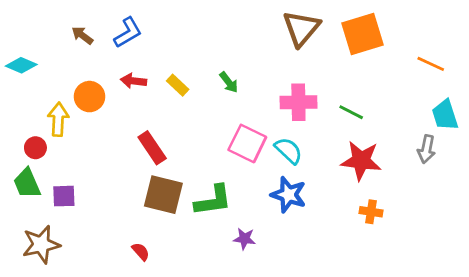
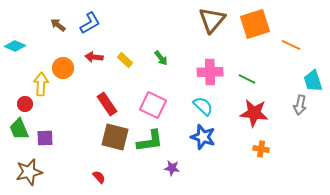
orange line: (431, 64) -> (291, 45), moved
pink square: (247, 143) -> (153, 105), moved

